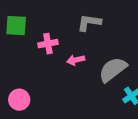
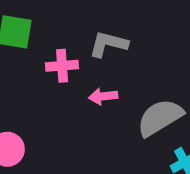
gray L-shape: (89, 23) -> (108, 44), moved

